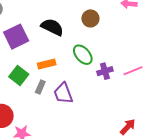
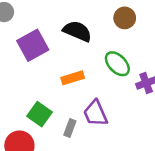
green square: (19, 76) -> (39, 114), moved
gray rectangle: (40, 87) -> (70, 128), moved

